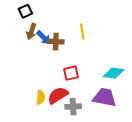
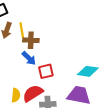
yellow line: (82, 31) -> (22, 30), moved
blue arrow: (44, 38) -> (29, 58), moved

